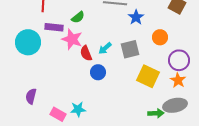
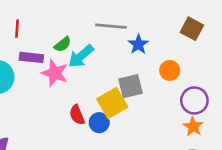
cyan arrow: (105, 48) -> (81, 56), moved, size x1.5
red semicircle: (86, 53) -> (77, 115), moved
blue circle: (98, 72) -> (99, 123), moved
yellow square: (148, 76) -> (112, 103), moved, turned 35

